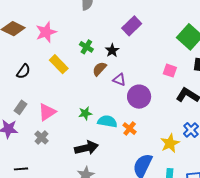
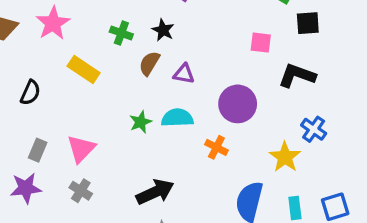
purple circle: (139, 97) -> (238, 104), moved
green star: (85, 113) -> (140, 122), moved
cyan semicircle: (107, 121) -> (177, 118), moved

